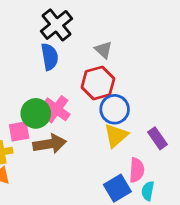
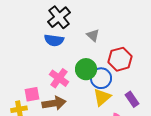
blue semicircle: (50, 57) -> (54, 40), turned 108
red hexagon: (98, 83) -> (120, 59), moved
green circle: (36, 113) -> (86, 69), moved

